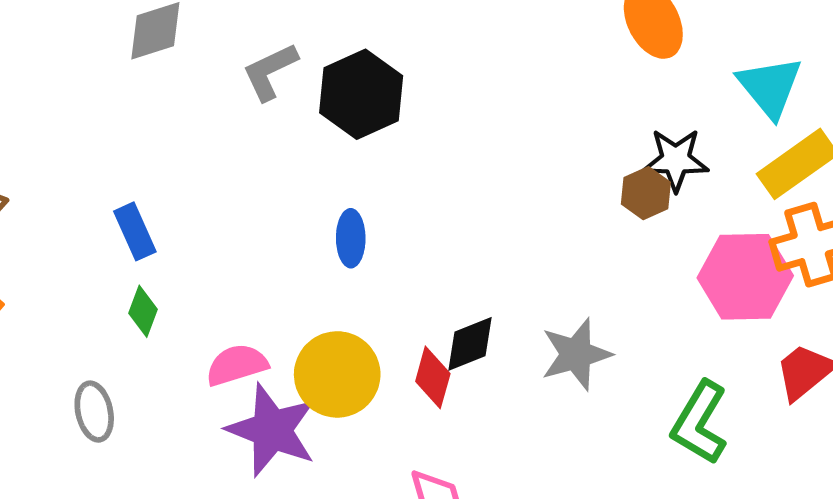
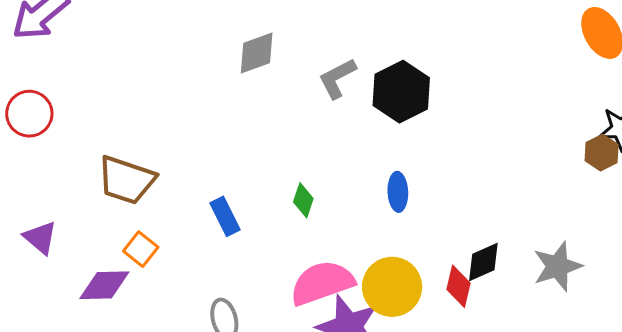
blue rectangle: (135, 231) -> (225, 216), moved
green diamond: (143, 311) -> (303, 200), moved
pink semicircle: (237, 365) -> (322, 283), size x1.5

